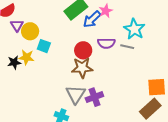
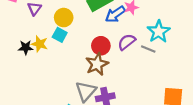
yellow circle: (30, 31) -> (64, 18), moved
purple semicircle: (106, 43) -> (127, 42), turned 132
brown star: (82, 68) -> (97, 64), turned -30

